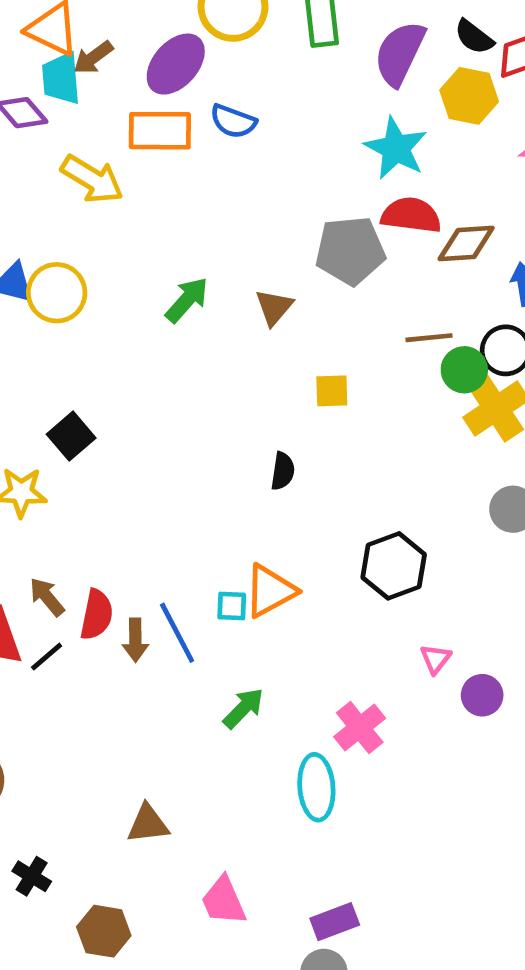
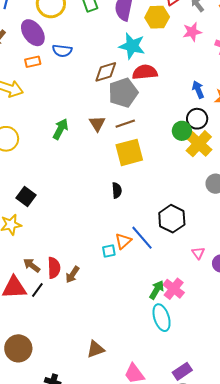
purple ellipse: (176, 64) -> (33, 33), turned -64
orange rectangle: (160, 131) -> (33, 62), size x0.6
brown diamond: (466, 243) -> (106, 72), moved
brown line: (429, 338) -> (125, 124), moved
yellow square: (332, 391) -> (129, 152), size x1.8
orange triangle: (270, 591) -> (123, 241), size x0.7
blue line: (177, 633) -> (142, 238), moved
brown arrow: (135, 640) -> (72, 275), turned 48
green arrow: (243, 708) -> (157, 290), moved

